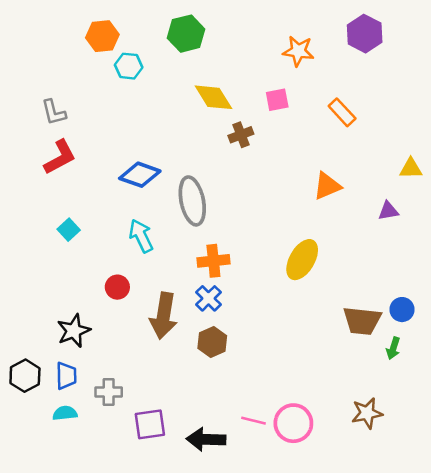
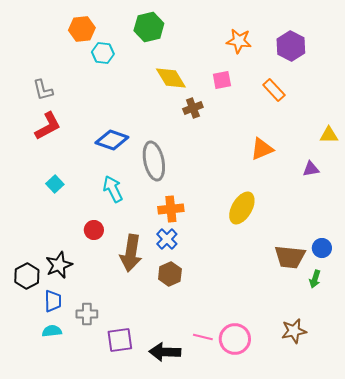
purple hexagon: (365, 34) -> (291, 46), moved
black hexagon: (25, 376) -> (27, 276), moved

